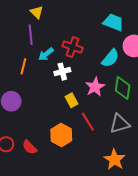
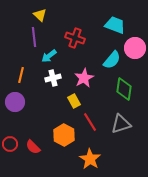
red cross: (73, 47) -> (75, 38), moved
orange line: (23, 66) -> (21, 75), moved
white cross: (62, 72) -> (53, 78), moved
pink star: (95, 87) -> (84, 78), moved
orange star: (115, 160) -> (90, 159), moved

